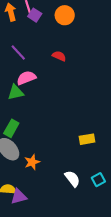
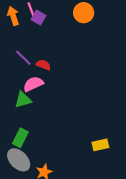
orange circle: (65, 15) -> (84, 13), moved
red semicircle: (59, 56) -> (43, 65), moved

